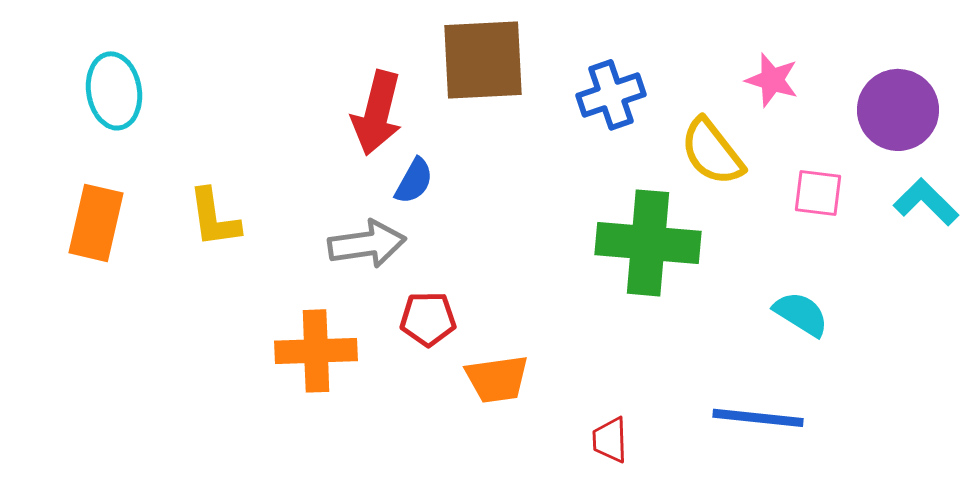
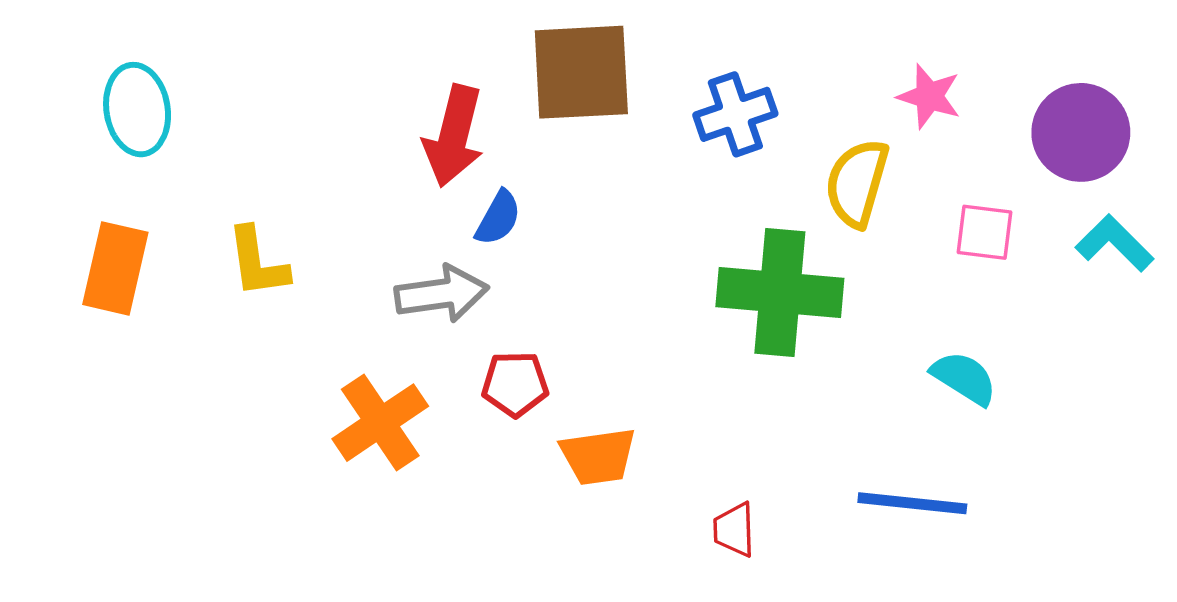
yellow semicircle: (712, 152) -> (857, 183), turned 54
orange cross: (316, 351) -> (380, 423), turned -32

